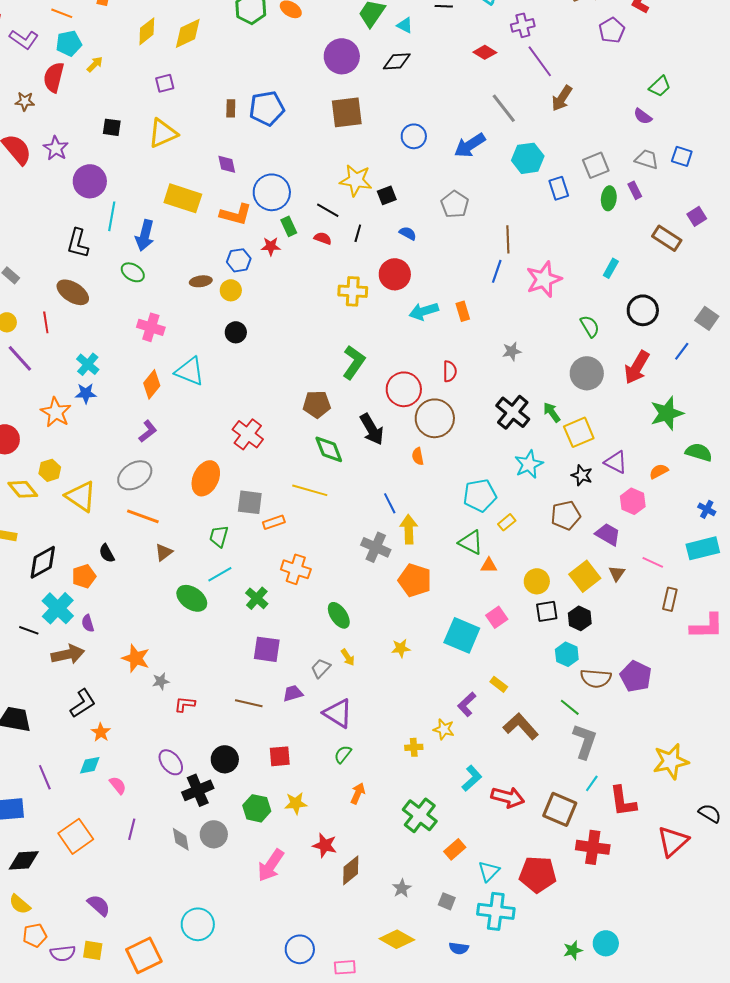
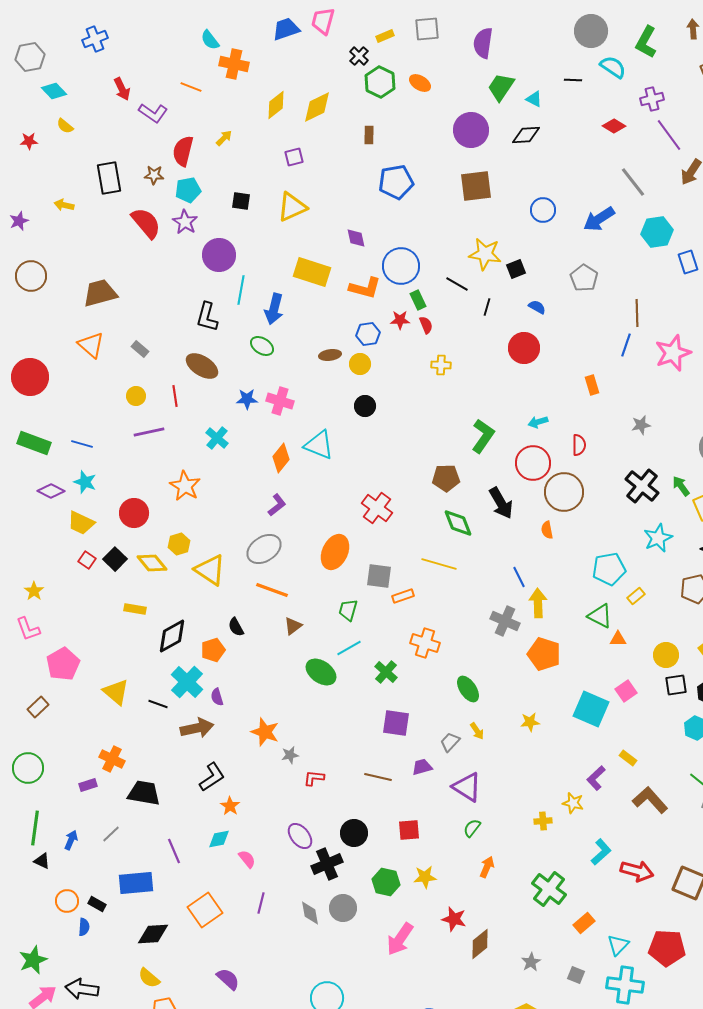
cyan pentagon: (69, 43) -> (188, 190), moved
brown rectangle: (231, 108) -> (369, 135), moved
red semicircle: (323, 238) -> (426, 325), moved, turned 48
yellow cross: (353, 291) -> (441, 365), moved, size x0.7
cyan arrow: (424, 311) -> (538, 422), moved, size x0.7
purple line: (20, 358) -> (149, 432), turned -60
blue star: (86, 393) -> (247, 399), moved

